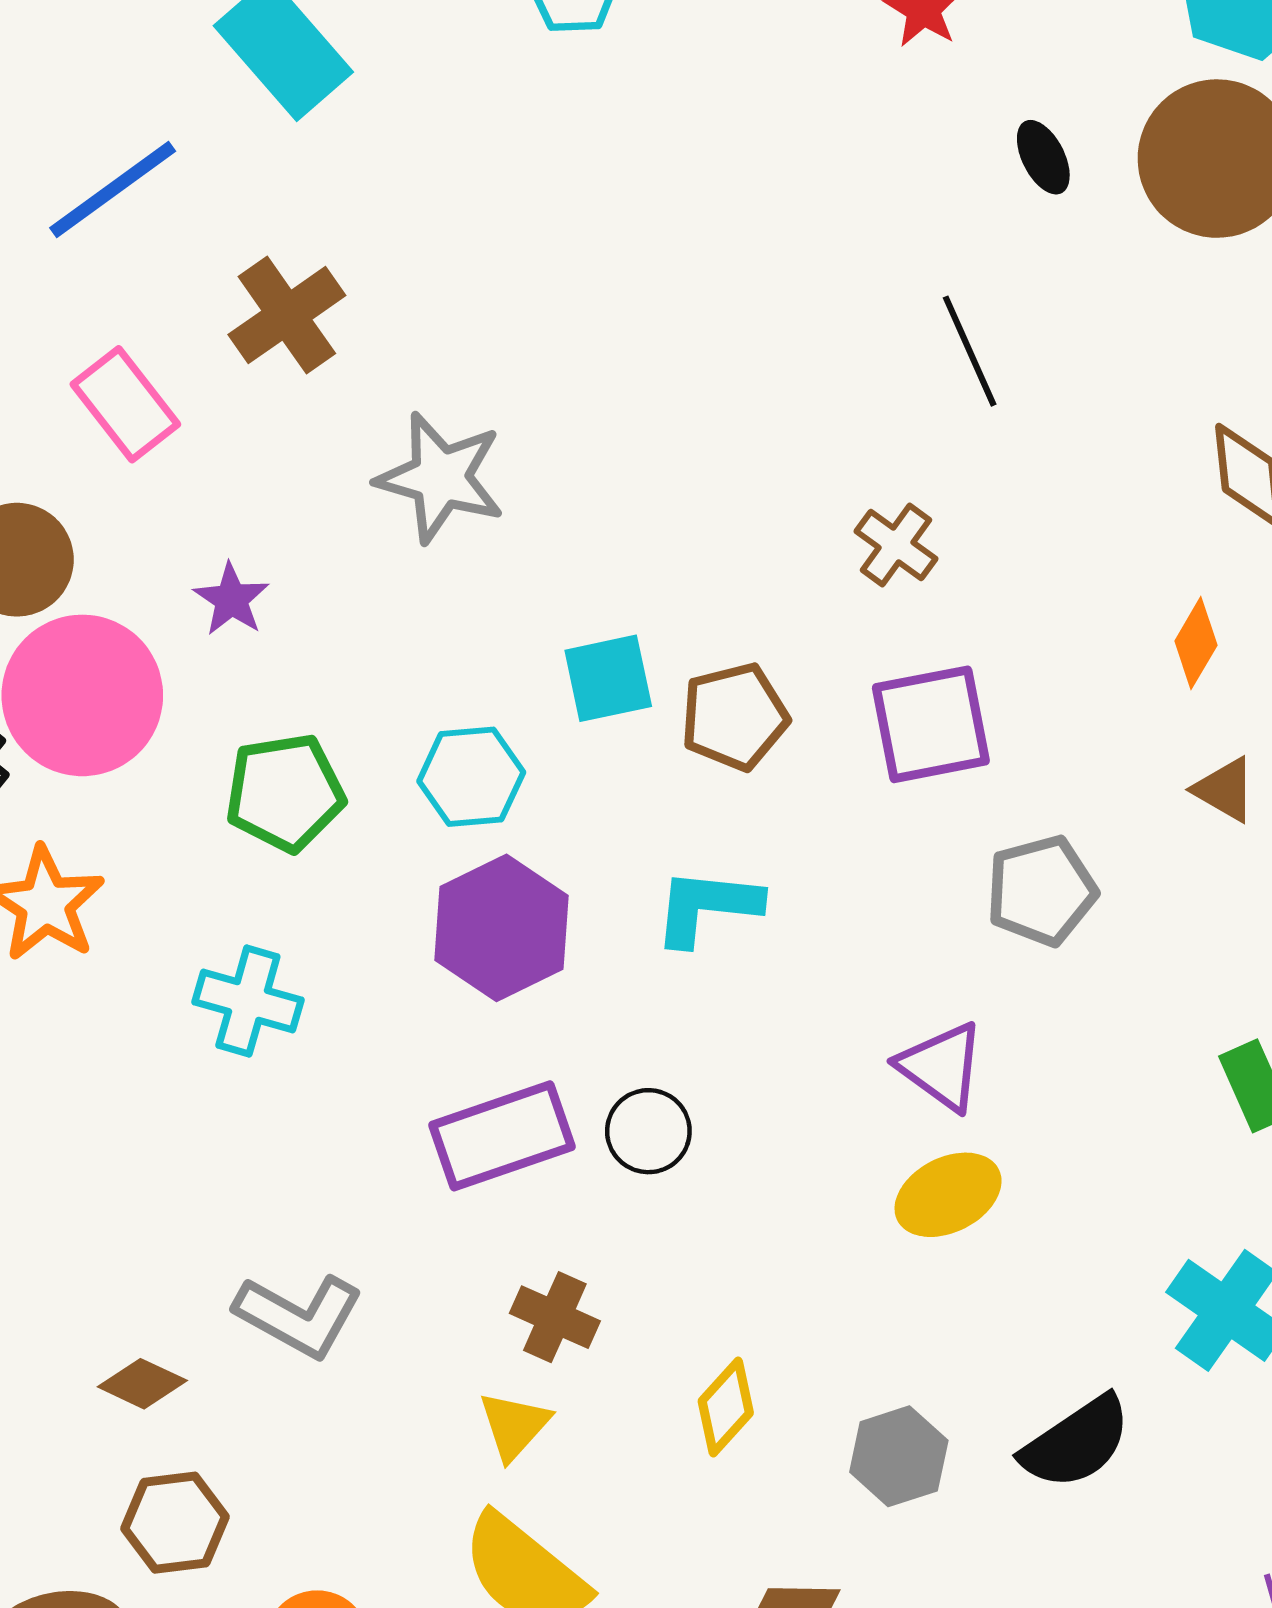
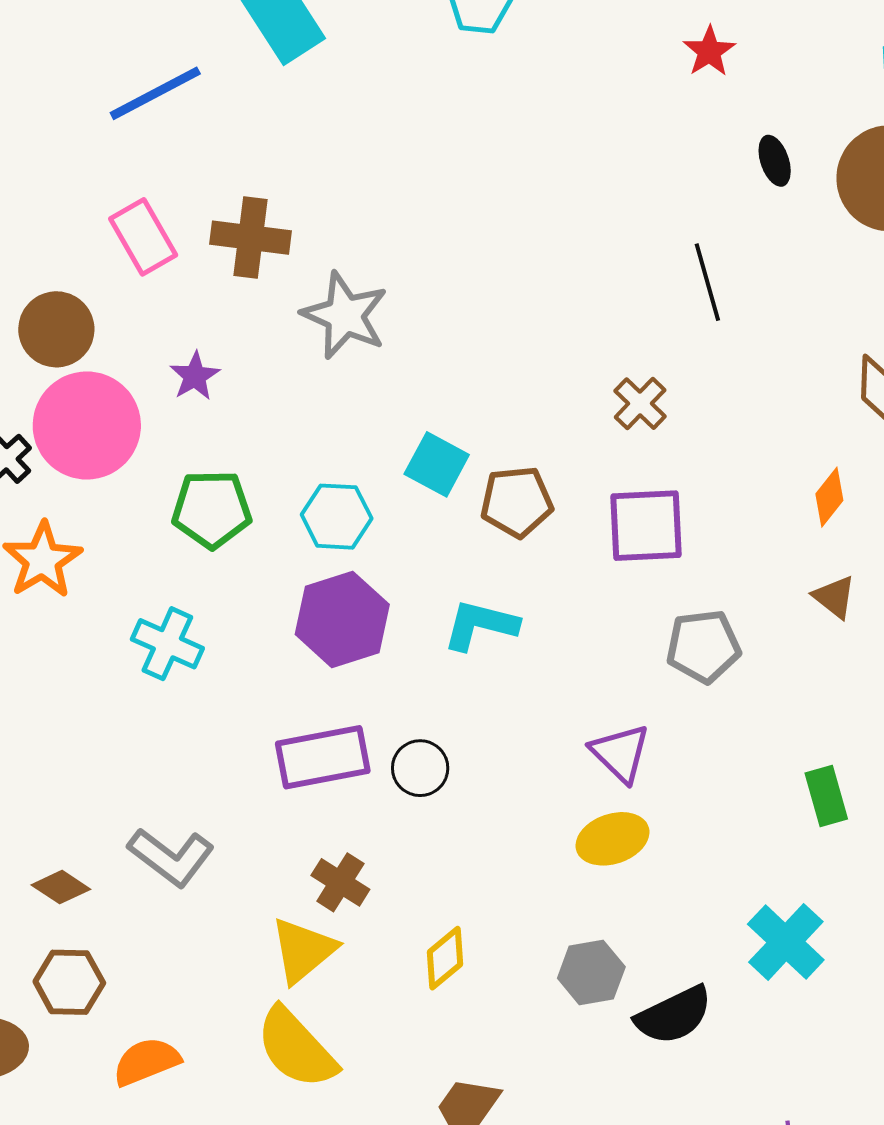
brown cross: (287, 315) -> (251, 238), moved, turned 34
cyan square: (608, 678) -> (437, 464), turned 32
yellow triangle: (514, 1426) -> (303, 950), size x1.4
gray hexagon: (899, 1456) -> (591, 972), moved

